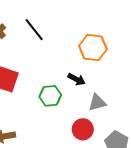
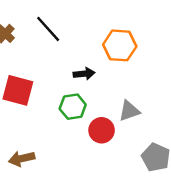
black arrow: (76, 79) -> (84, 74), moved, turned -30
red circle: (83, 129) -> (102, 130), moved

